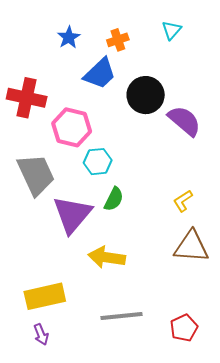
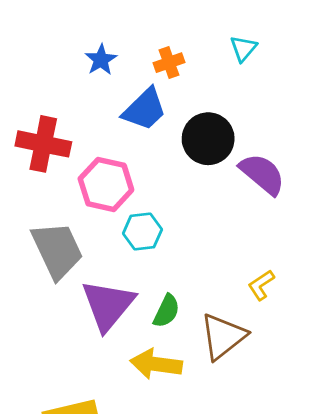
green semicircle: (114, 199) -> (166, 311), moved
brown triangle: (191, 247) -> (223, 336), moved, turned -42

